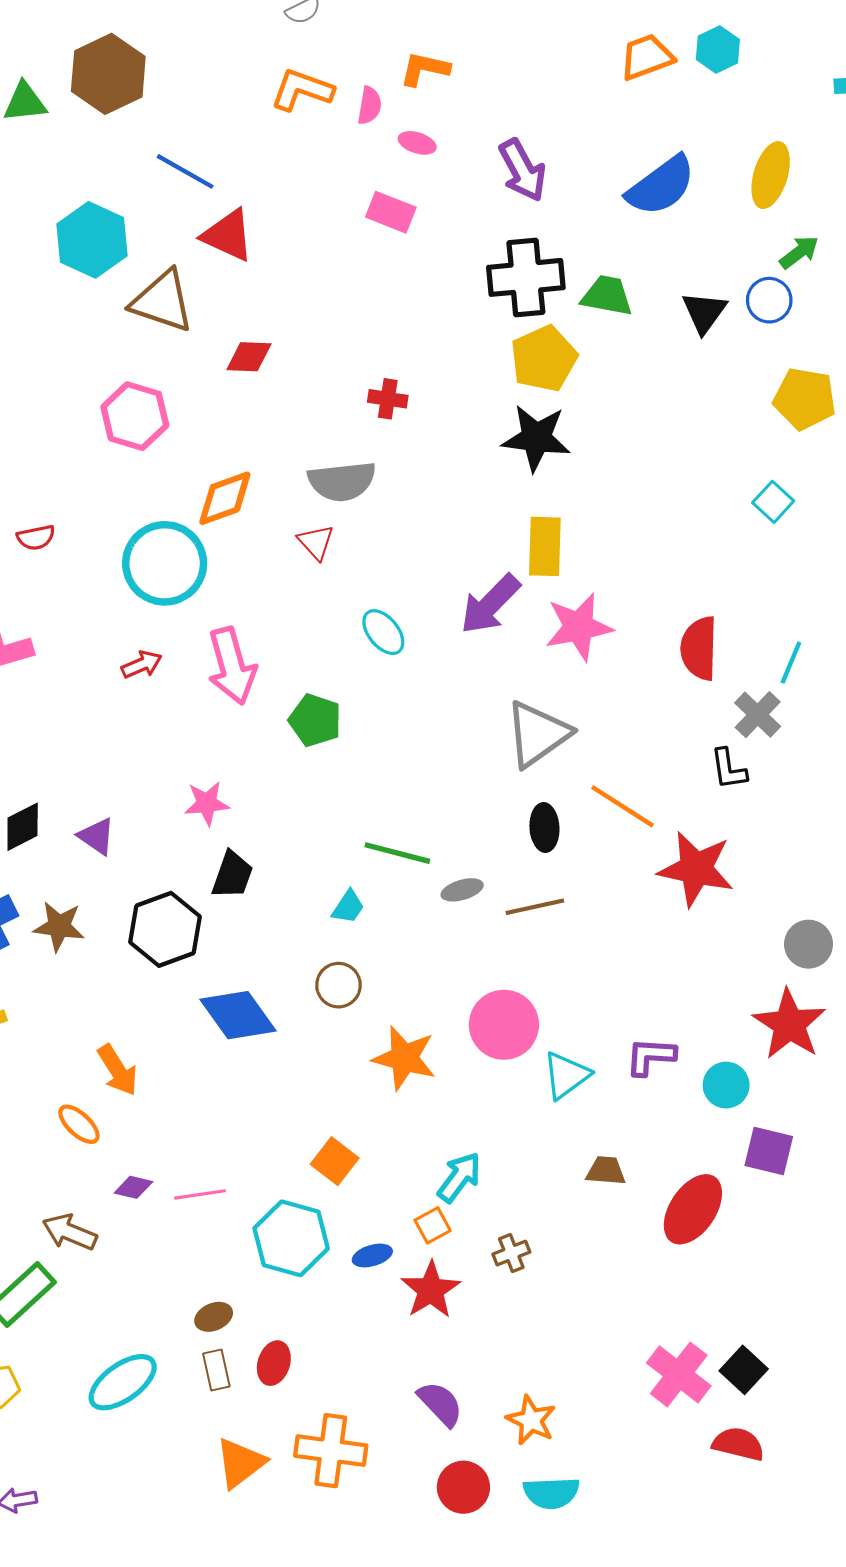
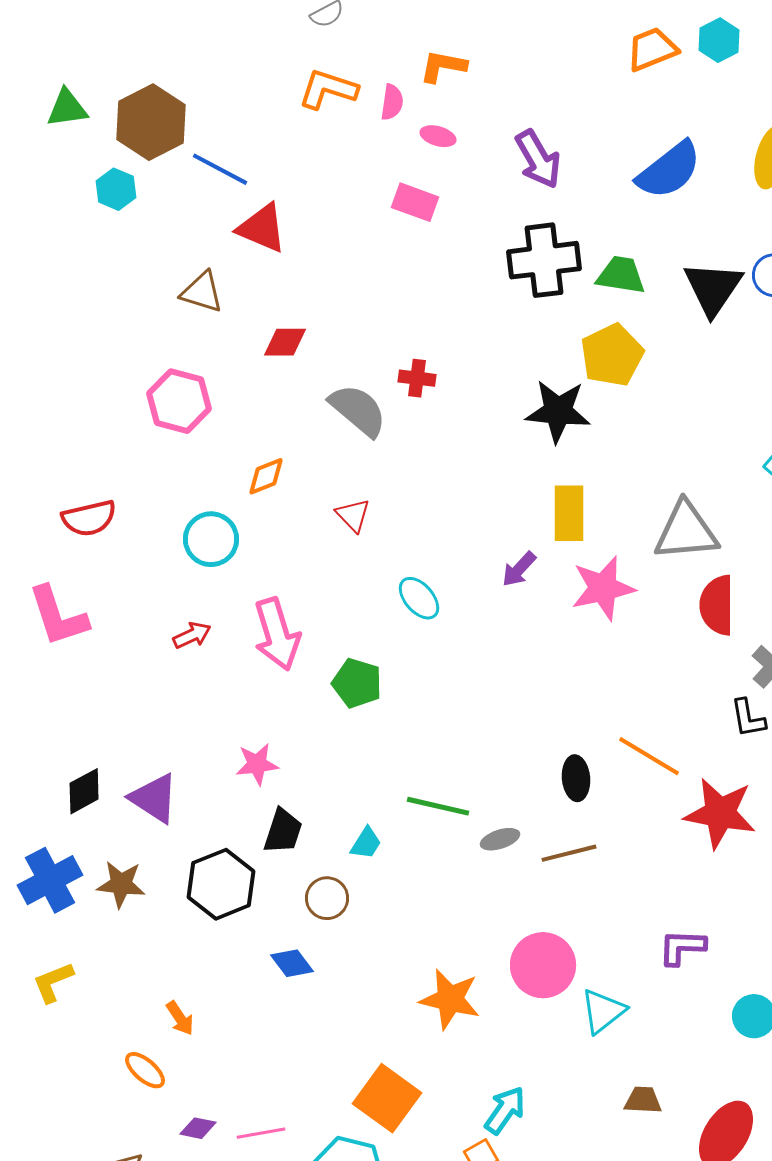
brown hexagon: (108, 74) -> (151, 122), moved
cyan hexagon: (92, 240) -> (116, 189), moved, size x0.6
brown triangle: (162, 301) -> (202, 292), size x0.7
black triangle: (704, 312) -> (713, 288), size x1.4
yellow pentagon: (544, 359) -> (612, 355), moved
gray semicircle: (342, 481) -> (358, 410), moved, turned -132
orange diamond: (225, 498) -> (266, 476), size x0.7
red semicircle: (36, 537) -> (89, 518), size x1.5
cyan circle: (165, 563) -> (211, 539), size x0.7
purple arrow: (490, 604) -> (519, 569), size x0.6
gray triangle: (538, 734) -> (686, 531), moved, turned 32
purple triangle: (97, 836) -> (154, 798), size x1.4
cyan trapezoid: (348, 907) -> (366, 843), moved
brown circle: (338, 985) -> (327, 898), moved
blue diamond: (238, 1015) -> (292, 963), size x0.6
purple L-shape: (651, 1056) -> (682, 947), moved
orange arrow: (118, 1070) -> (180, 1018), size x0.7
orange square: (335, 1161) -> (387, 1098), size x1.5

